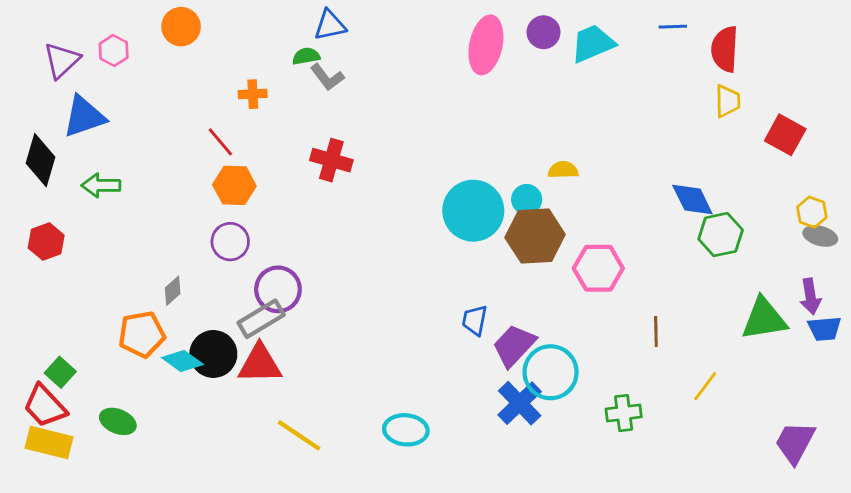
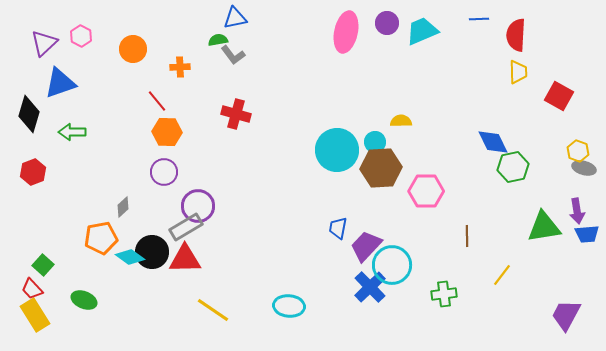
orange circle: (181, 27) -> (133, 49), moved
red trapezoid: (45, 406) -> (32, 289), size x0.7
yellow rectangle: (49, 442) -> (35, 315), turned 44

